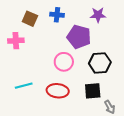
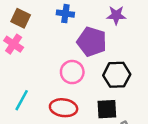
brown square: (30, 19) -> (21, 18), moved
pink cross: (16, 41) -> (14, 44), turned 35
cyan line: (24, 86) -> (22, 100), turned -48

